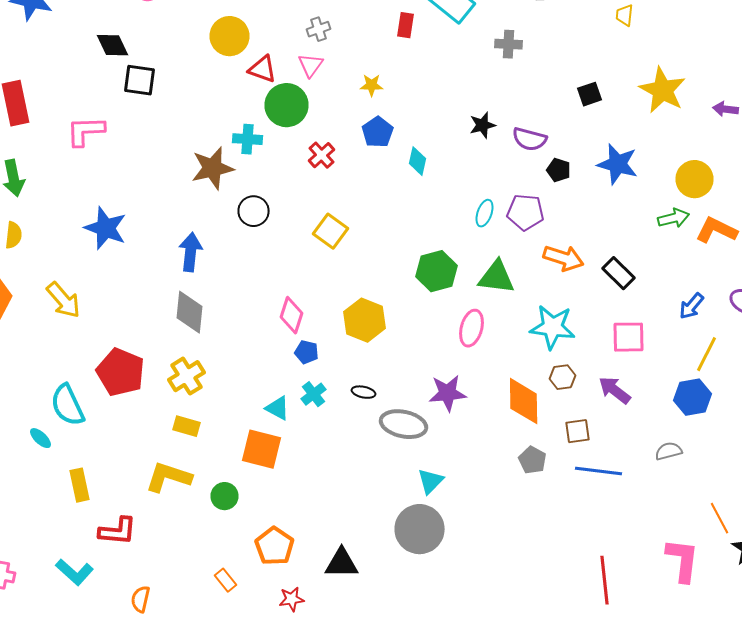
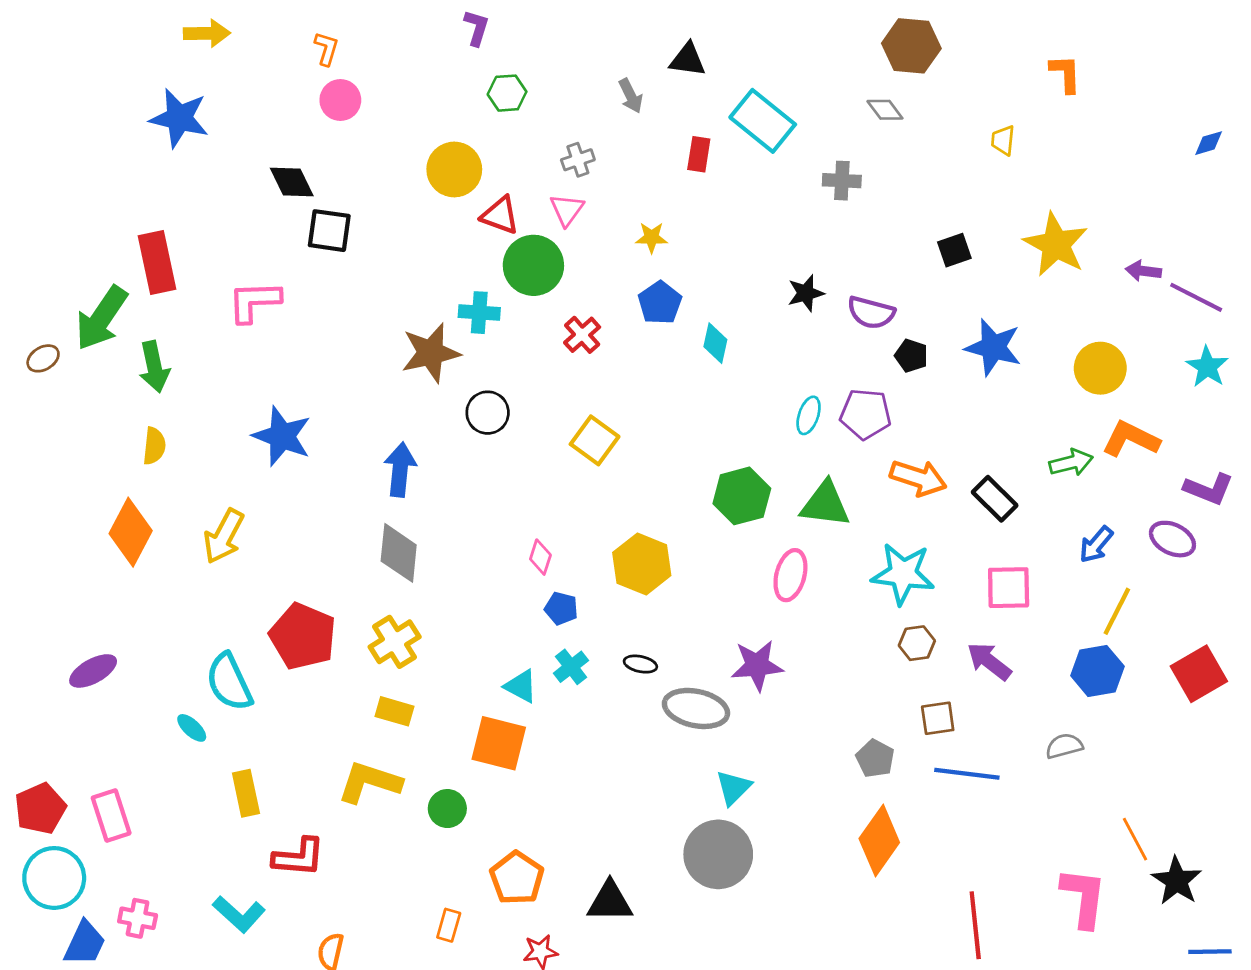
green arrow: (674, 218) -> (1071, 463), moved
yellow arrow: (64, 300) -> (224, 536), turned 69
pink diamond: (292, 315) -> (540, 557), size x0.7
orange diamond: (524, 401) -> (879, 840), moved, turned 36
orange rectangle: (226, 580) -> (449, 925), turned 55

